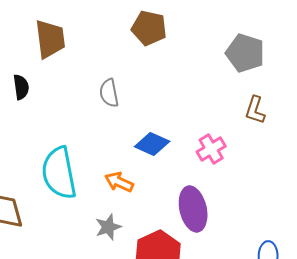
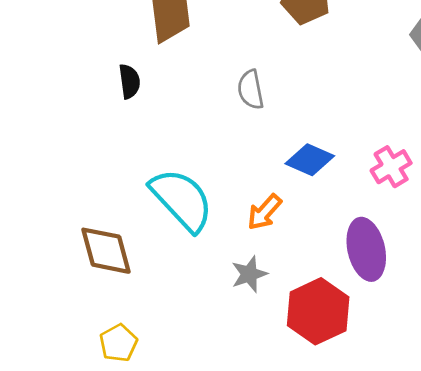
cyan semicircle: (59, 173) -> (182, 200), turned 148
orange arrow: (119, 182) -> (264, 212), turned -72

